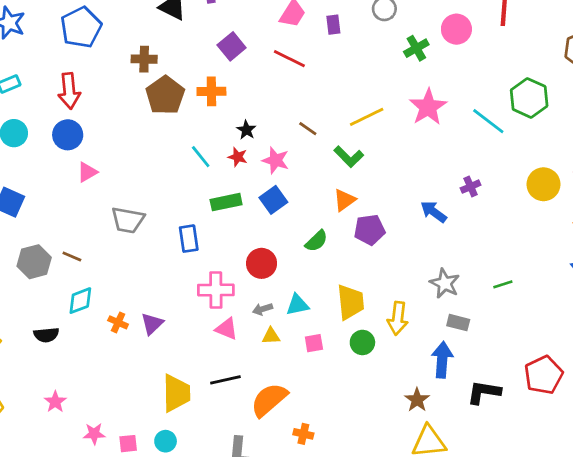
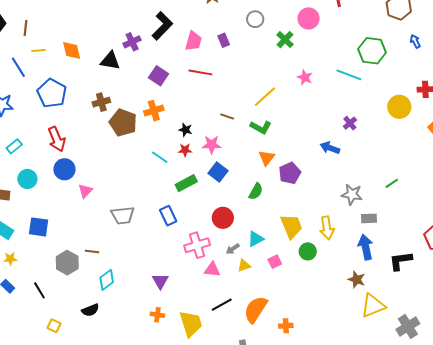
pink star: (428, 107) -> (305, 77), size x0.6
orange cross: (118, 322) -> (157, 315), moved

